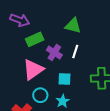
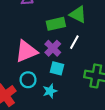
green rectangle: (35, 39) -> (56, 24), moved
purple cross: (54, 52) -> (53, 48), moved

